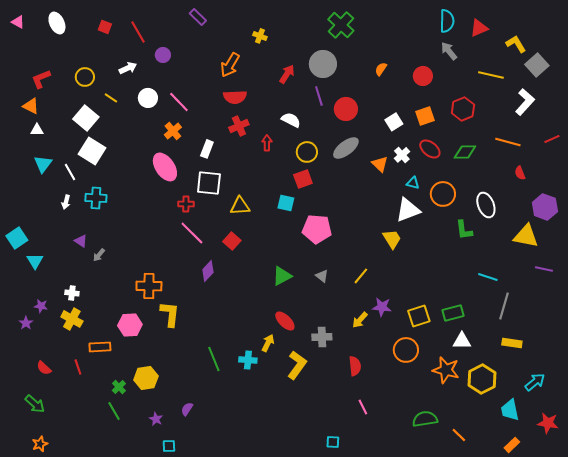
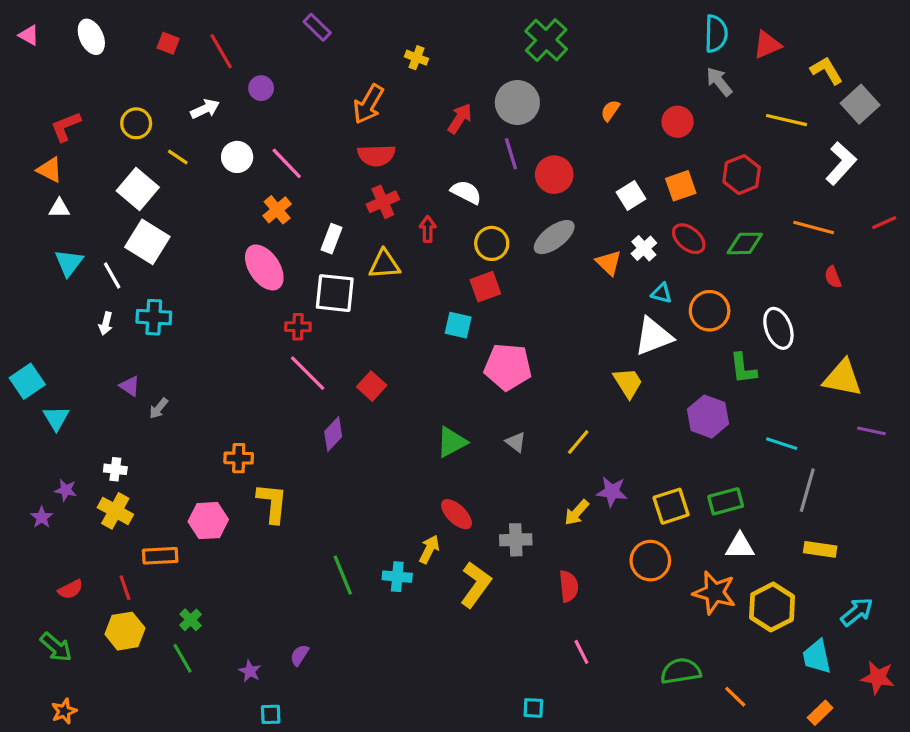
yellow triangle: (240, 206) -> (384, 264), moved
purple hexagon: (545, 207) -> (708, 416), moved
orange cross: (149, 286) -> (239, 458), size x0.7
red semicircle: (44, 368) -> (70, 589), turned -70
yellow hexagon: (146, 378) -> (125, 631), moved

